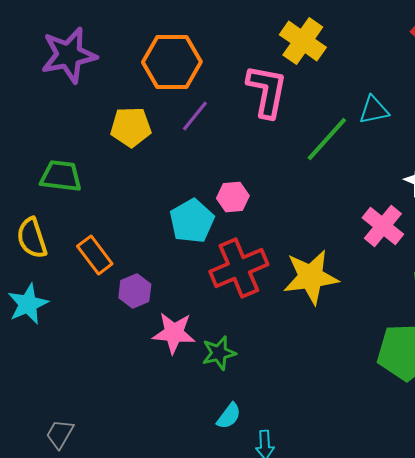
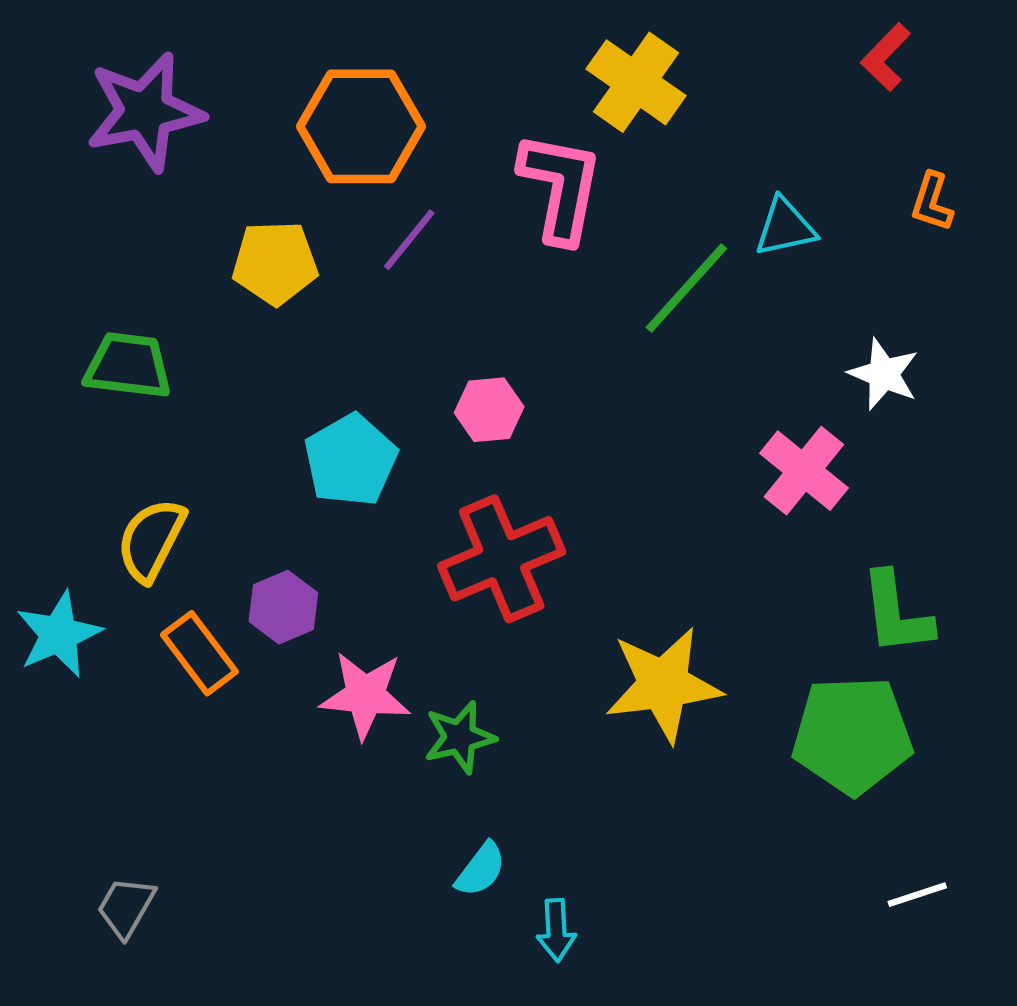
cyan pentagon: (192, 221) -> (351, 460), moved
yellow semicircle: (32, 238) -> (151, 540), moved, turned 45
orange rectangle: (95, 255) -> (199, 653), moved
yellow star: (311, 277) -> (663, 685), moved

